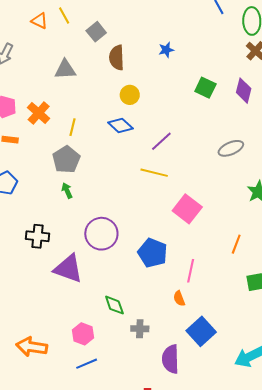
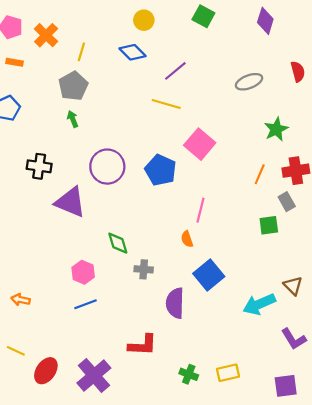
green square: (205, 88) -> (203, 16), moved
orange line: (236, 244) -> (260, 174), moved
blue pentagon: (153, 253) -> (161, 170), moved
orange arrow: (32, 347) -> (21, 300), moved, size x0.6

